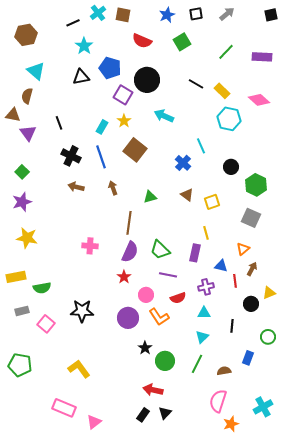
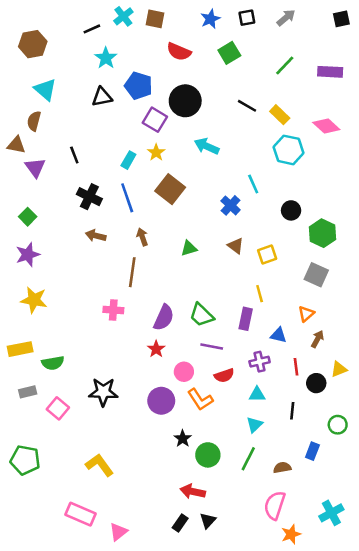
brown line: (129, 223) -> (132, 272), moved
red line: (235, 281) -> (296, 367), moved

